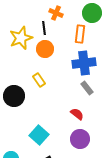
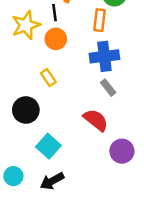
black circle: (14, 96) -> (26, 110), moved
red semicircle: (77, 114) -> (96, 120), size x1.5
purple circle: (80, 139) -> (122, 151), moved

